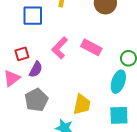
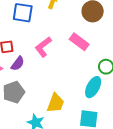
pink rectangle: (91, 47) -> (79, 42), moved

